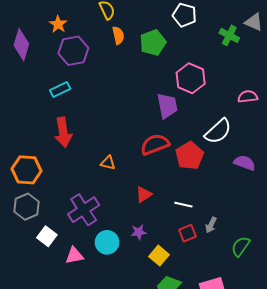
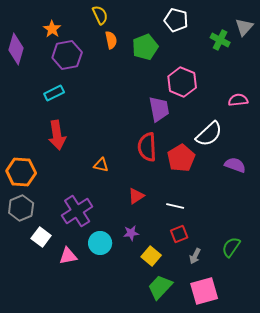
gray triangle: (254, 22) -> (244, 27), turned 48
red semicircle: (155, 144) -> (147, 147), turned -72
gray arrow: (211, 225) -> (195, 256), moved

